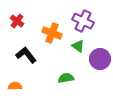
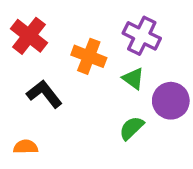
red cross: (17, 21) -> (29, 36), size x1.5
green semicircle: (66, 78) -> (132, 128), moved, turned -35

